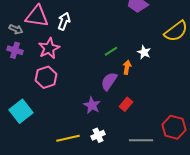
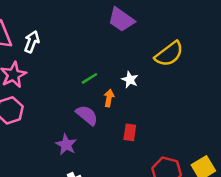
purple semicircle: (109, 81) -> (87, 115), turned 96
red rectangle: (126, 104) -> (130, 132), moved, turned -32

